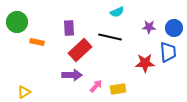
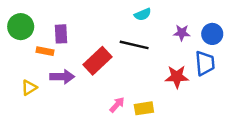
purple rectangle: (69, 28) -> (61, 34), moved
purple arrow: (72, 75) -> (62, 77), moved
yellow triangle: (24, 92) -> (29, 88), moved

